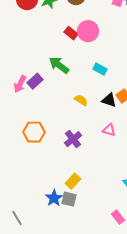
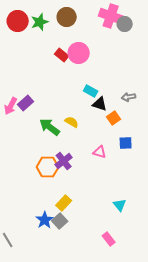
green arrow: (59, 65) -> (50, 127), moved
black triangle: (109, 100) -> (100, 104), moved
orange hexagon: (34, 132) -> (48, 167), moved
gray square: (69, 199) -> (60, 221), turned 35

